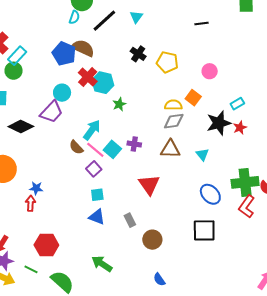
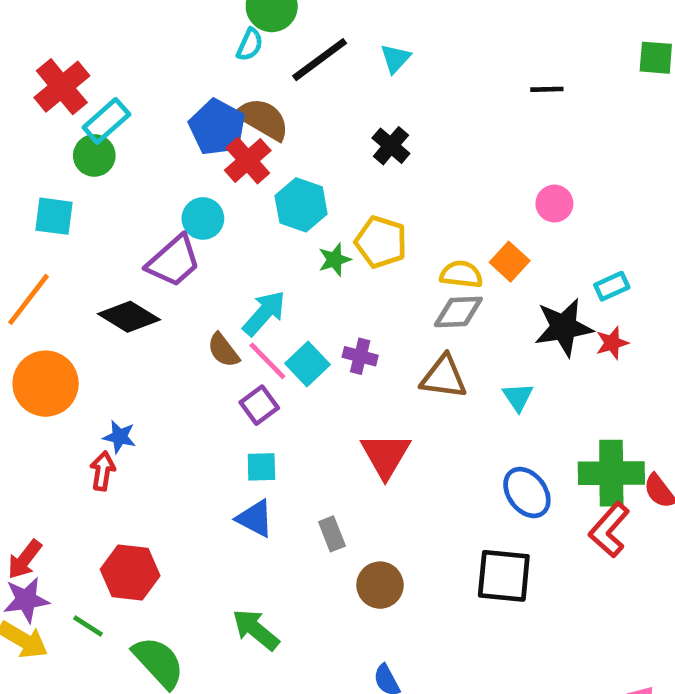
yellow pentagon: (167, 62) -> (381, 242), moved
red cross: (88, 77) -> (248, 160), moved
black diamond: (21, 127) -> (129, 317), moved

